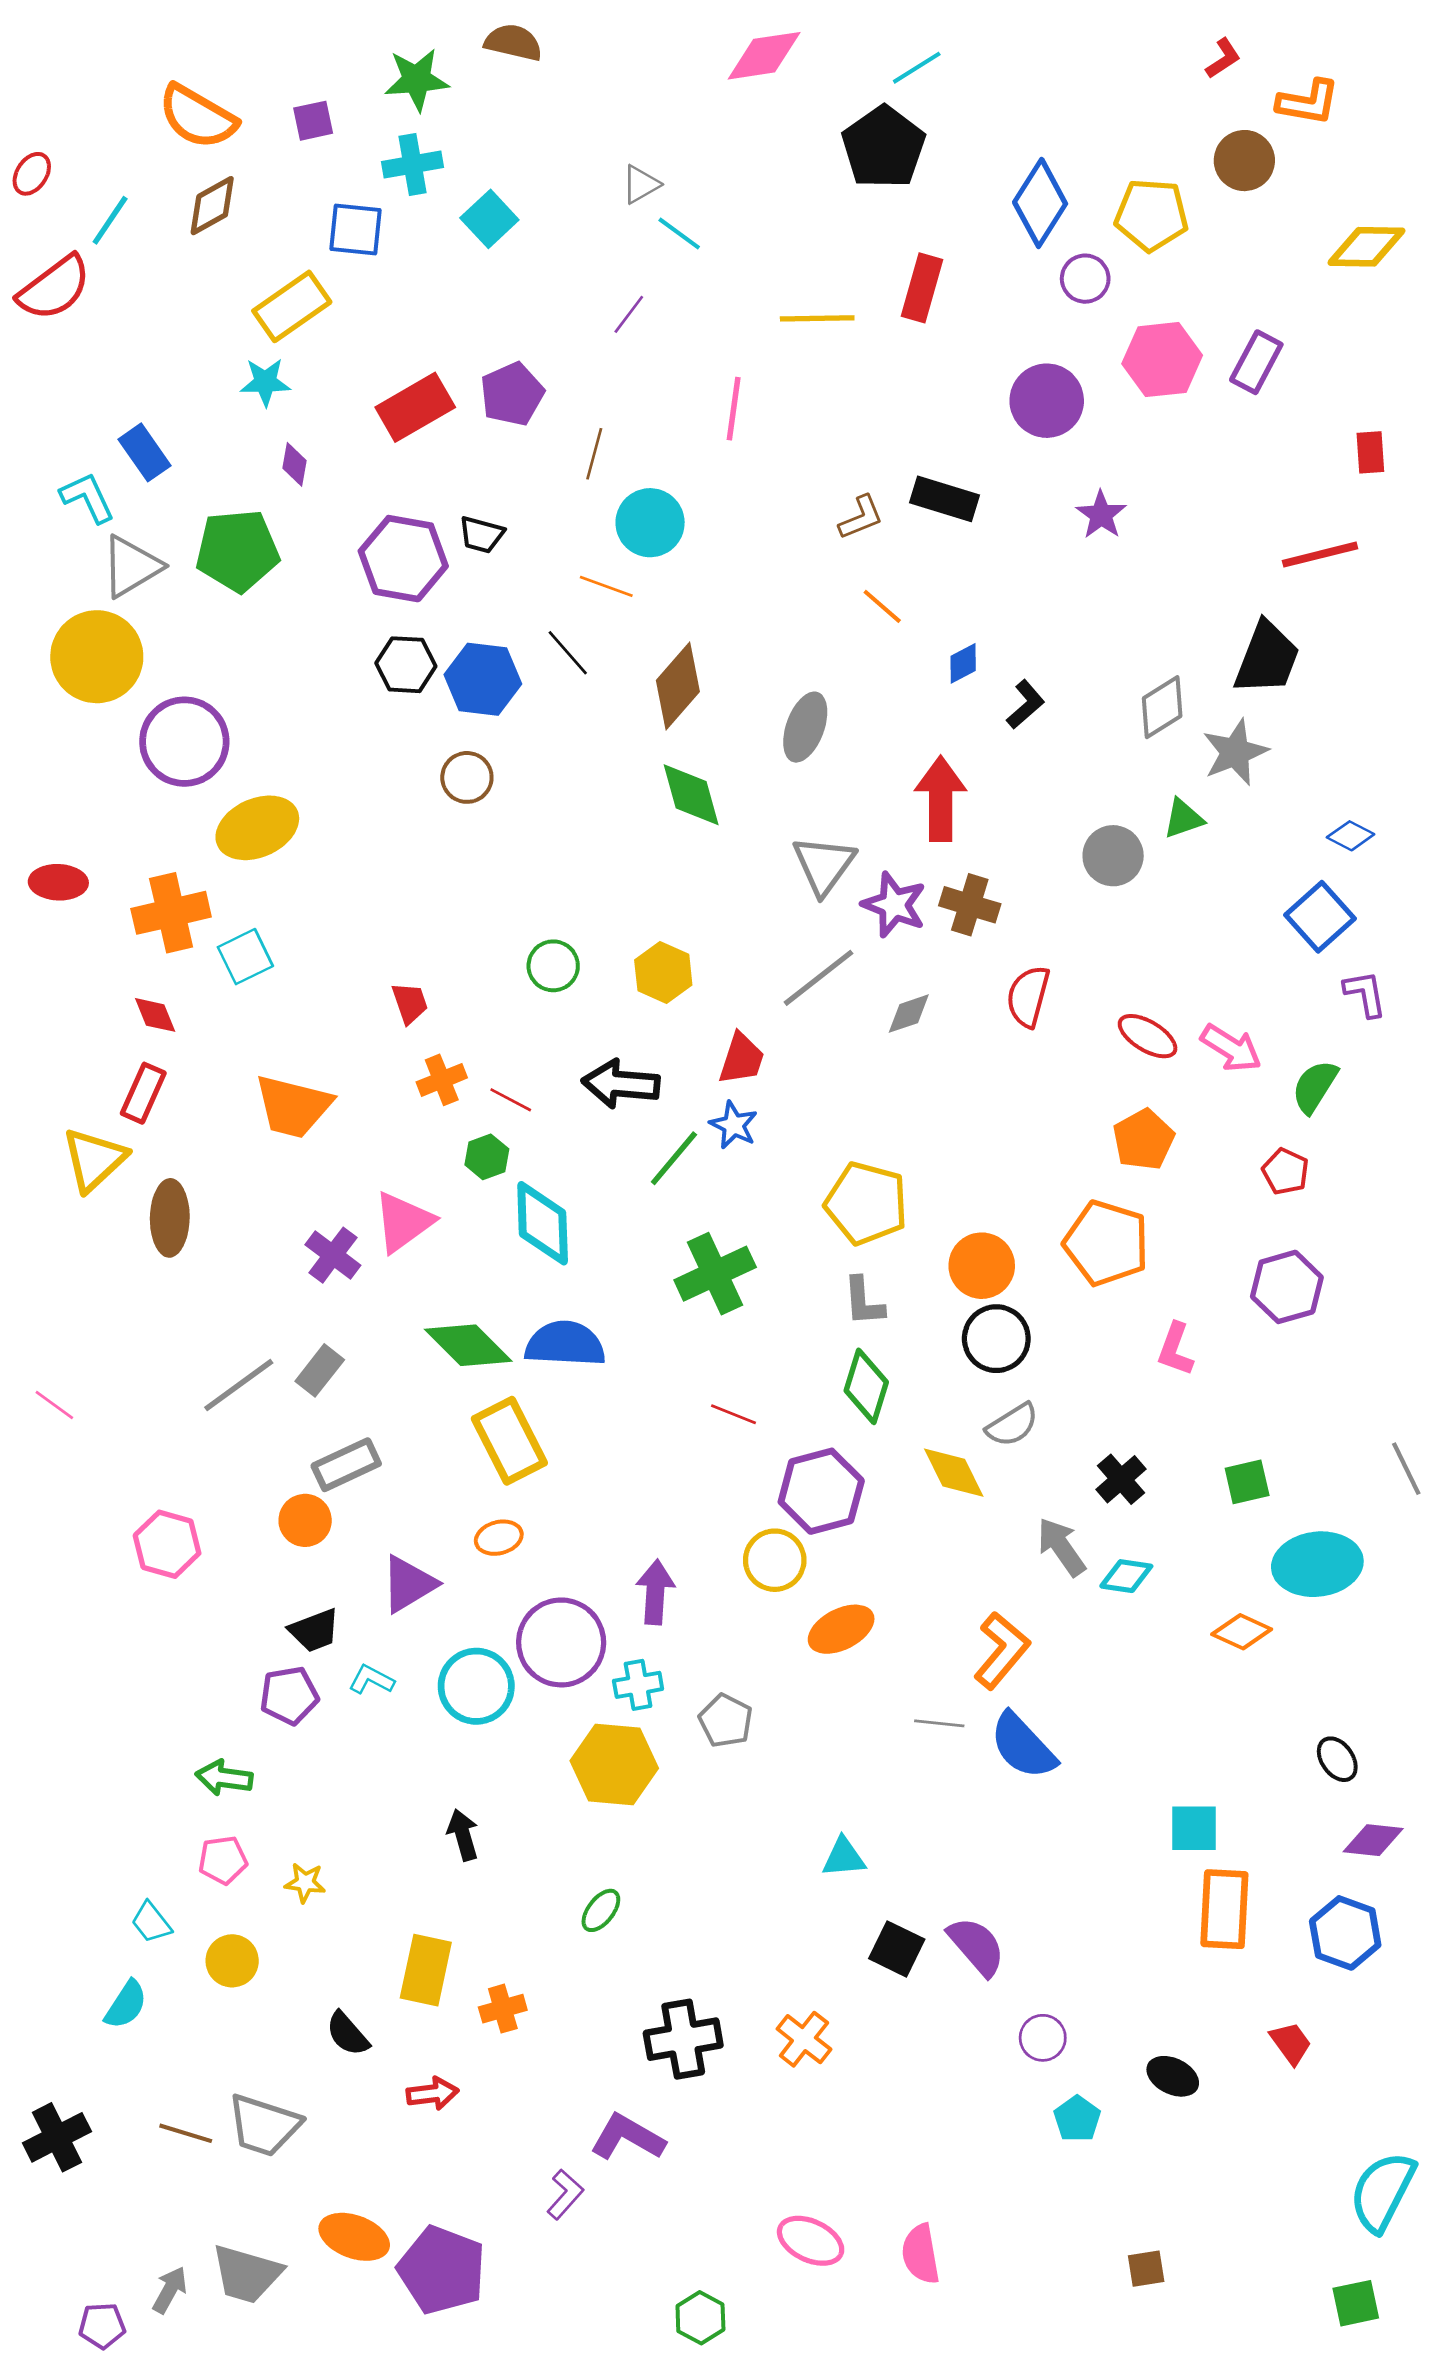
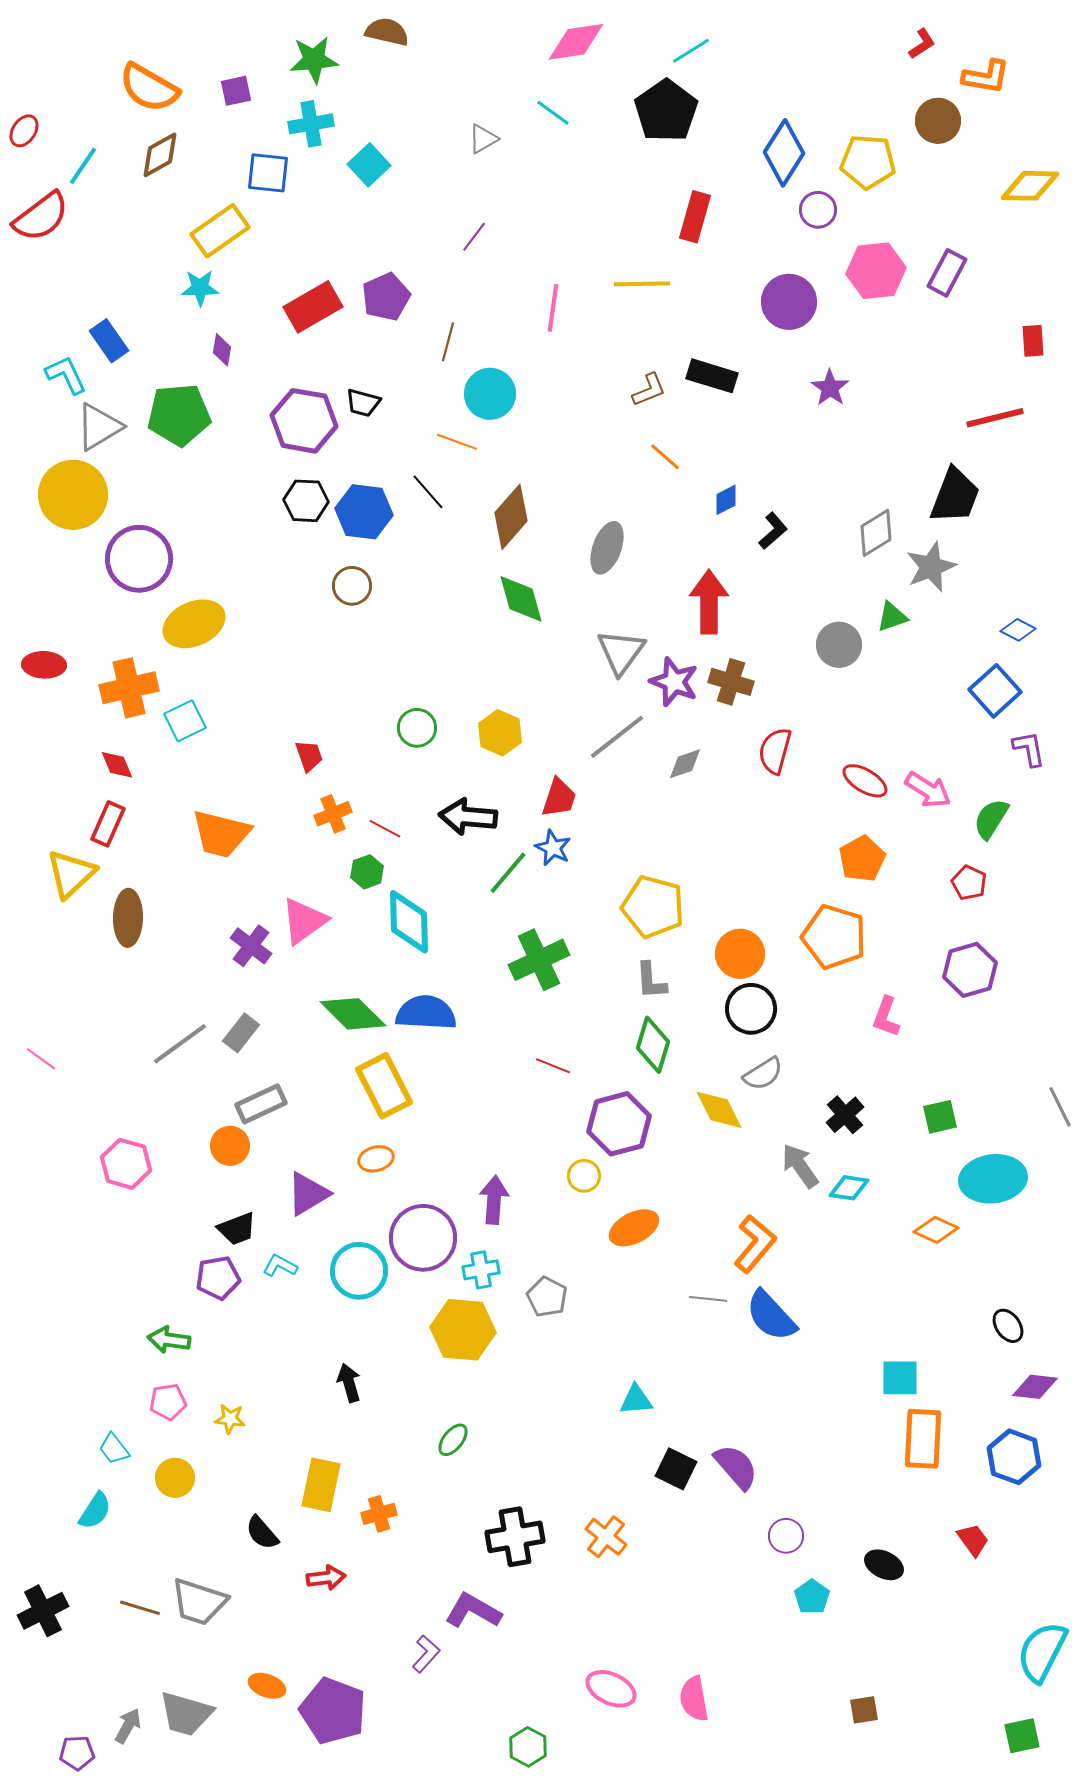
cyan line: (679, 233) -> (553, 113), moved
yellow line: (817, 318) -> (642, 284), moved
yellow circle: (775, 1560) -> (584, 1176), size x0.7
orange ellipse: (354, 2237) -> (267, 1686), size x0.7

